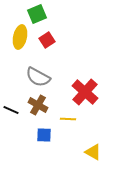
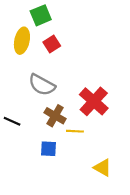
brown cross: (38, 105) -> (55, 116), moved

